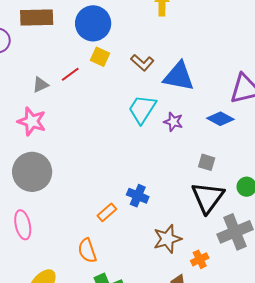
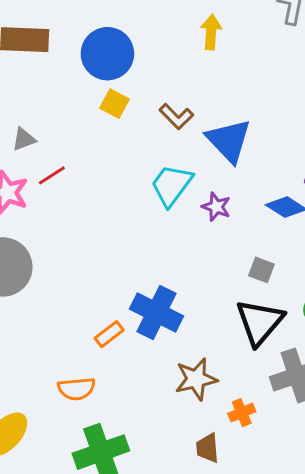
red line: (70, 74) -> (52, 175), moved
blue triangle: (179, 76) -> (229, 140), turned 32
blue cross: (138, 196) -> (156, 313), size x1.6
orange semicircle: (87, 251) -> (76, 389), turned -80

